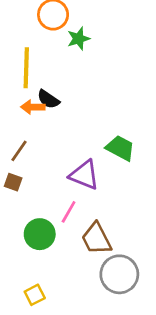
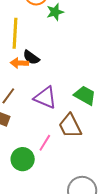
purple triangle: (84, 175) -> (45, 97), moved
brown trapezoid: (96, 239) -> (70, 126), moved

